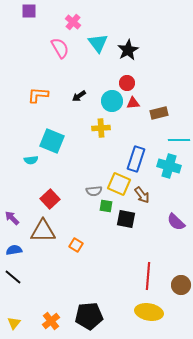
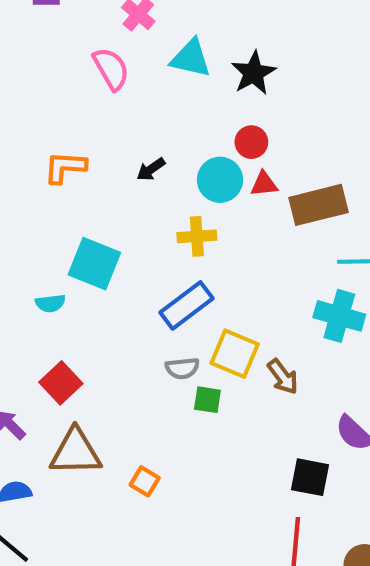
cyan triangle: (98, 43) -> (191, 58), turned -40
brown rectangle: (159, 113) -> (318, 205), size x1.5
blue rectangle: (136, 159) -> (186, 305), moved, turned 35
red square: (50, 199) -> (61, 383), moved
black square: (126, 219) -> (310, 477), moved

